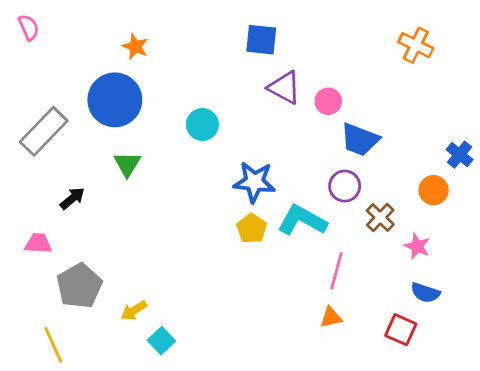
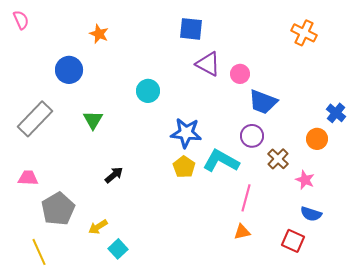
blue circle: (115, 100) -> (69, 70), moved, size x0.7
gray rectangle: (44, 131) -> (35, 119), moved
black arrow: (72, 198) -> (114, 175), moved

